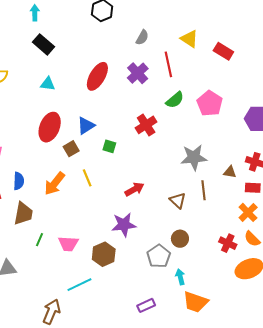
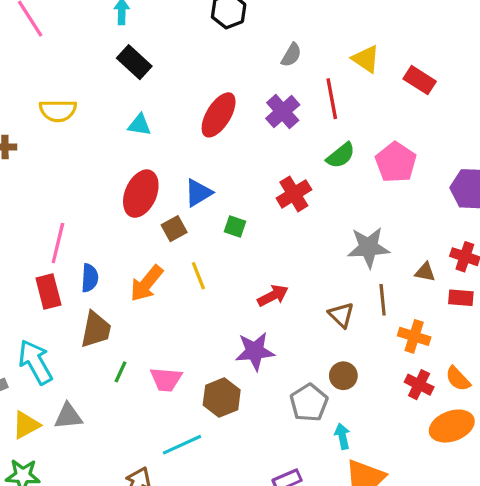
orange cross: (248, 212) -> (414, 336), moved, turned -30

